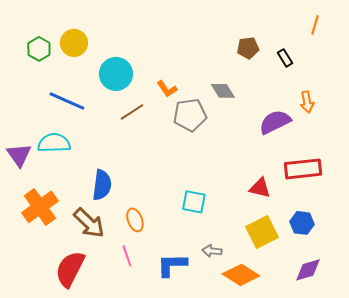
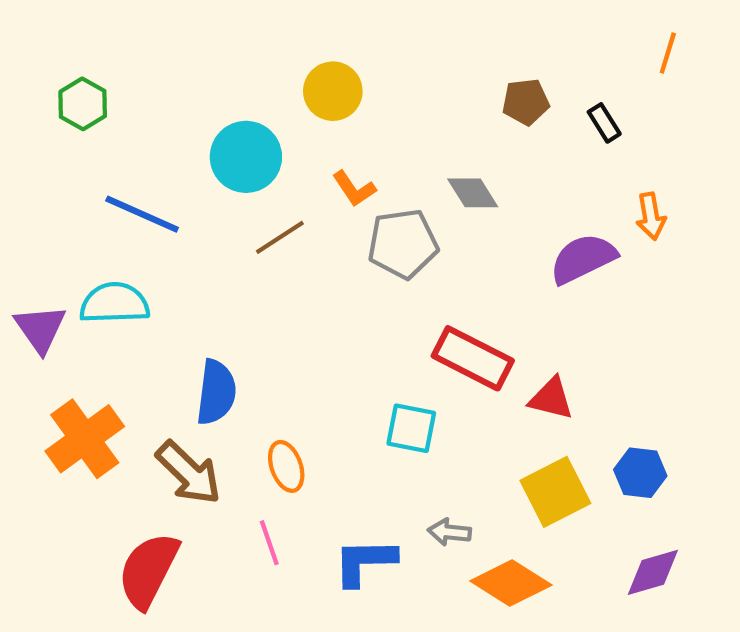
yellow circle: (74, 43) -> (333, 91), moved
red rectangle: (303, 169) -> (473, 358), moved, turned 33

